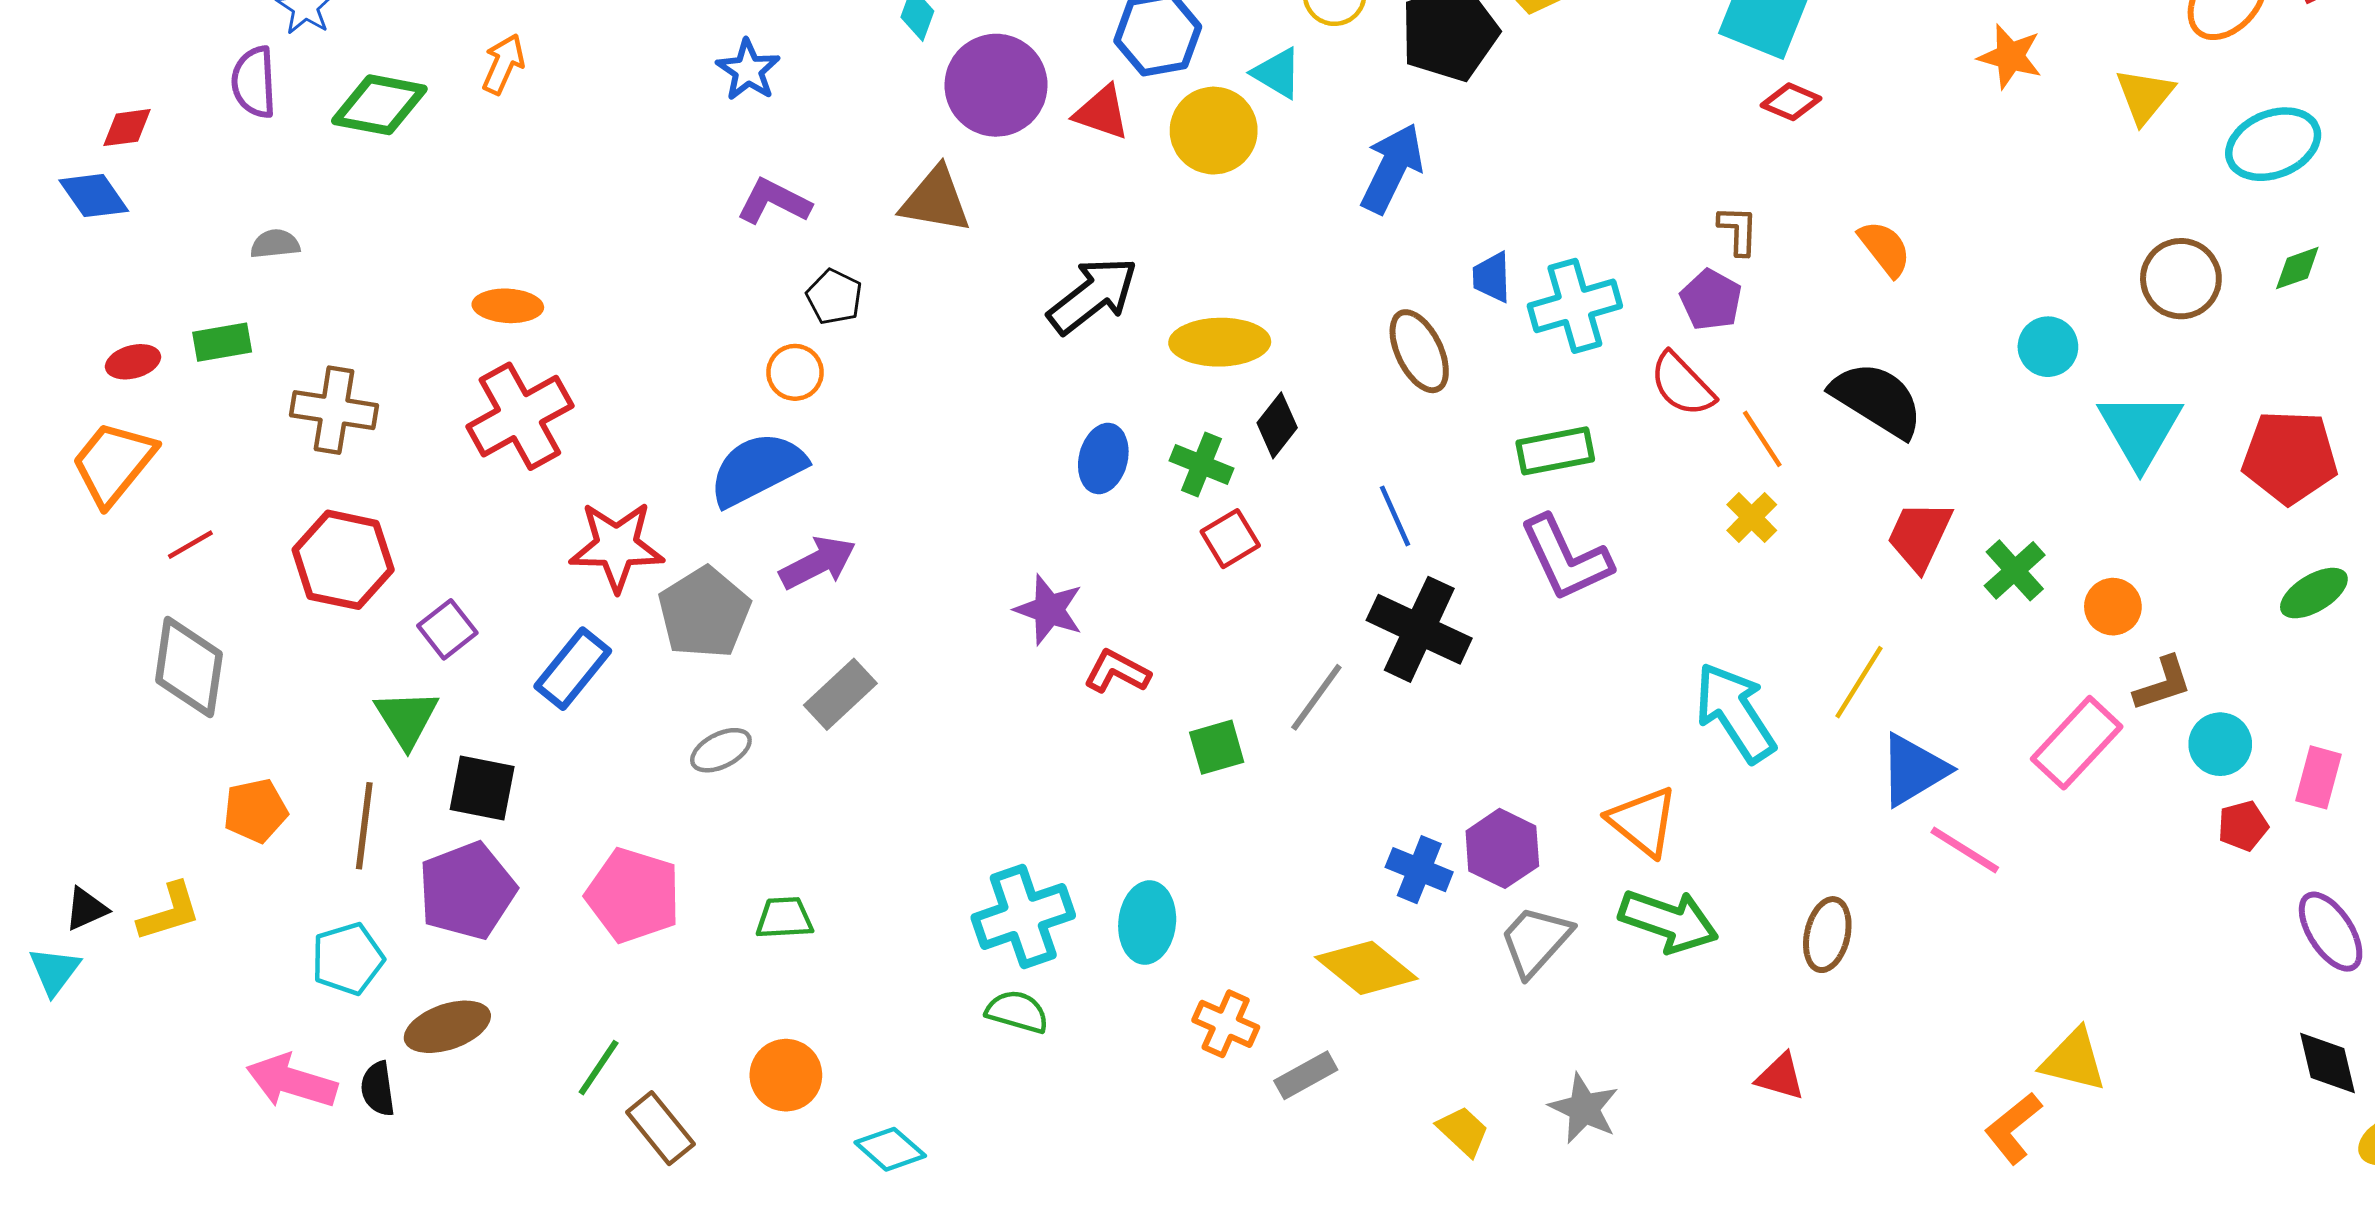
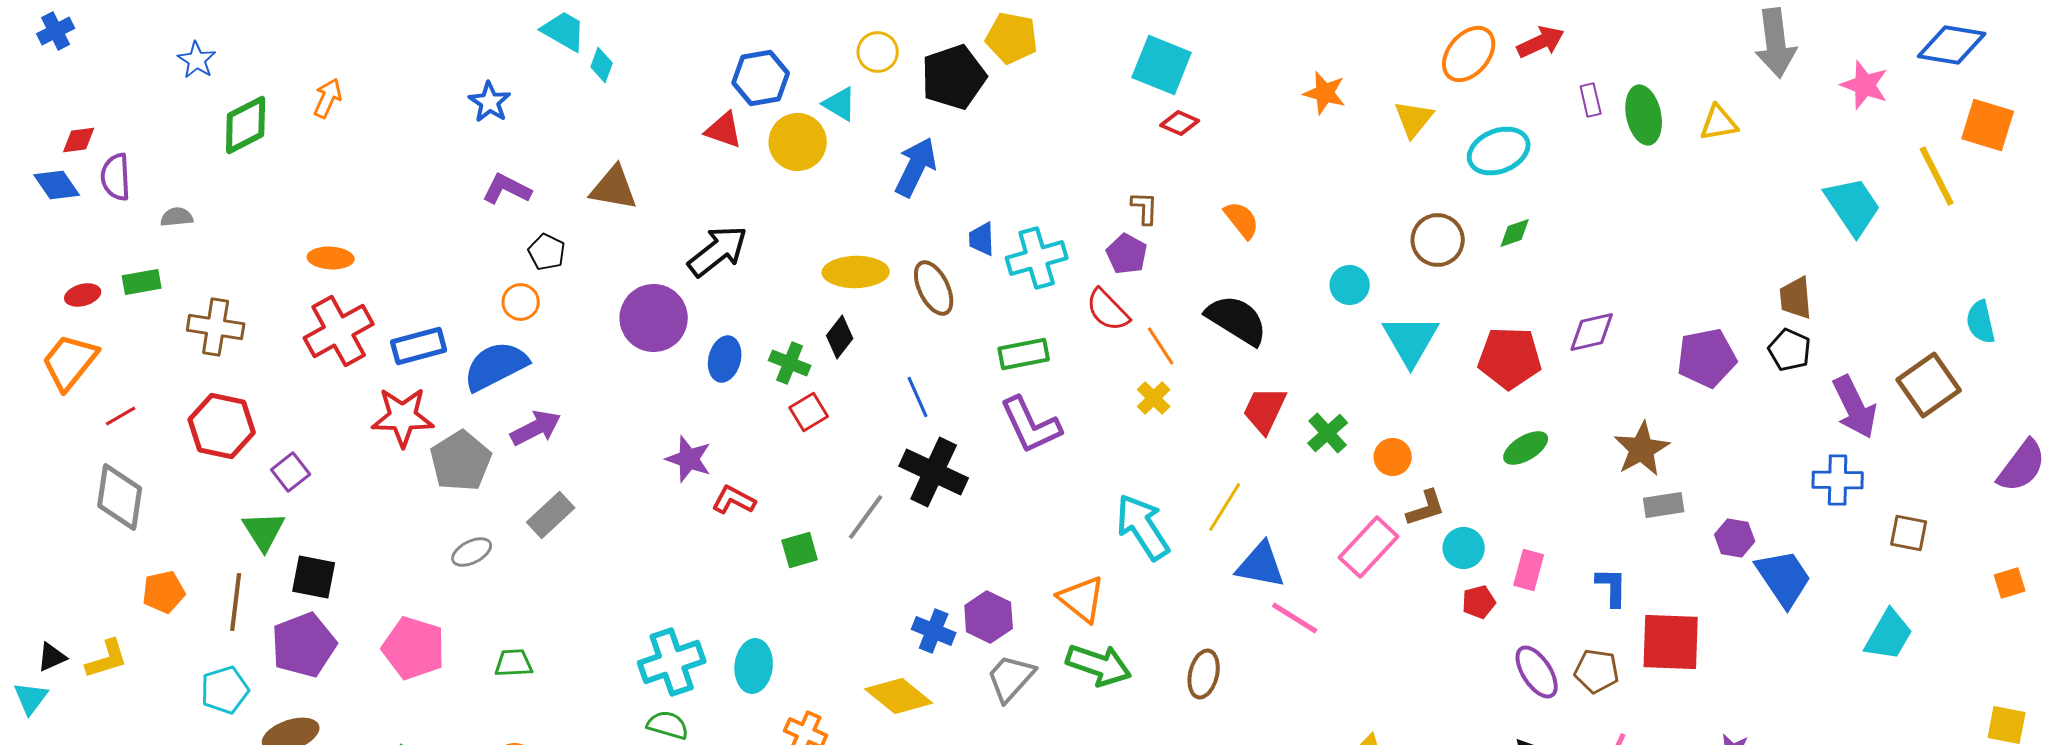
purple semicircle: (254, 82) -> (116, 177), moved
purple circle: (996, 85) -> (654, 318), moved
green diamond: (379, 105) -> (246, 125), turned -38
yellow ellipse: (1220, 342) -> (856, 272), moved
blue rectangle: (573, 669) -> (419, 346), moved, turned 36
blue triangle: (1913, 770) -> (1261, 565), turned 42

